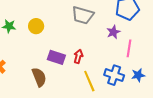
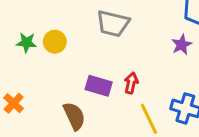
gray trapezoid: (83, 15) -> (113, 23), moved
yellow circle: (36, 26) -> (55, 42), moved

